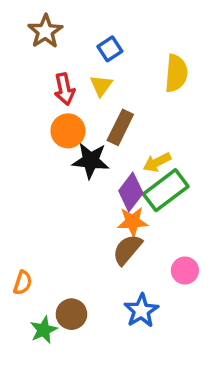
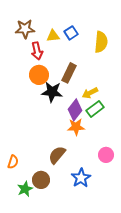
brown star: (45, 31) -> (25, 29), moved, turned 30
blue square: (110, 49) -> (71, 33), moved
yellow triangle: (101, 86) -> (53, 36), moved, turned 48
green rectangle: (166, 190) -> (95, 109), size x0.7
brown semicircle: (127, 250) -> (57, 155), moved

